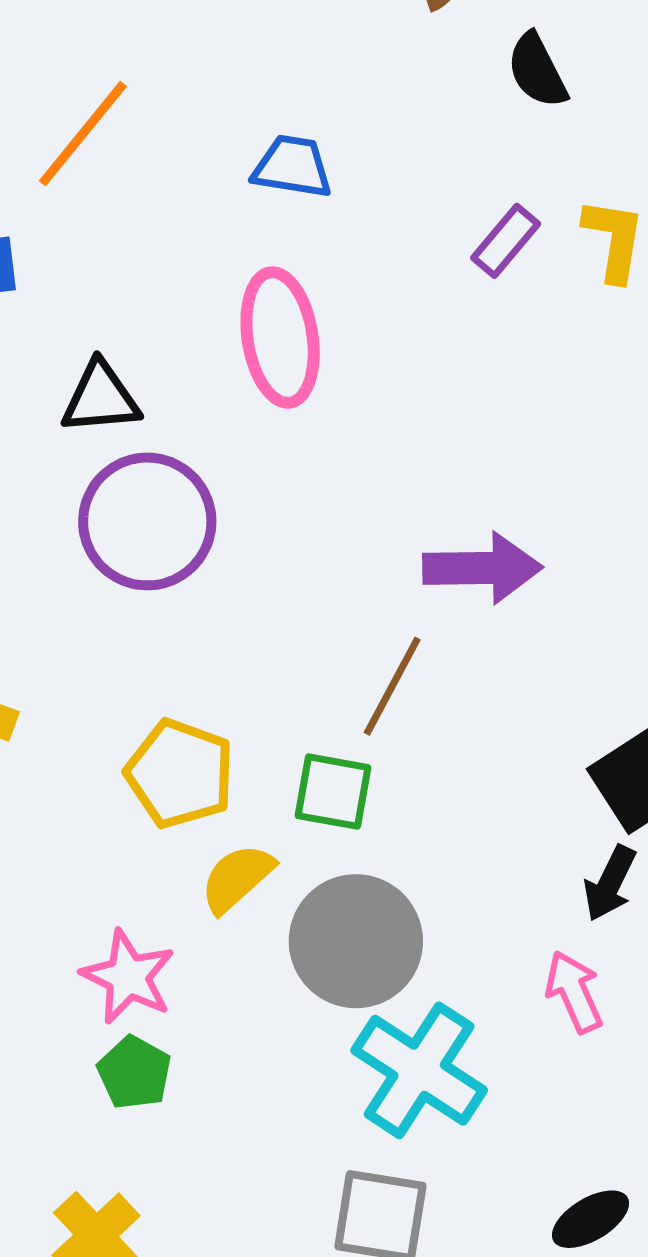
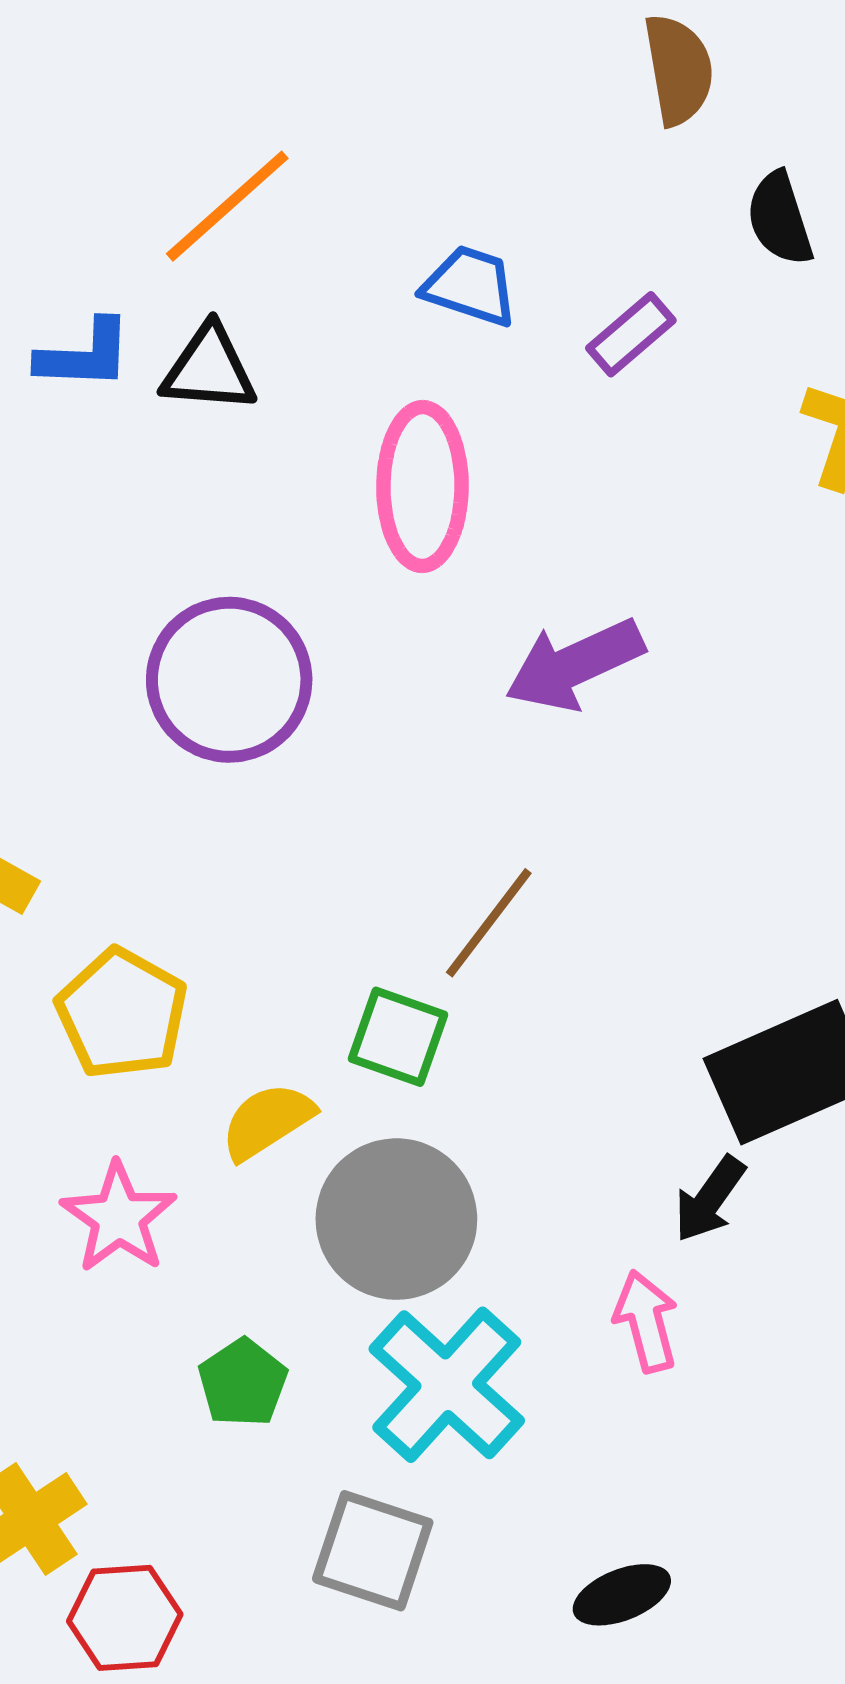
purple rectangle: (506, 241) -> (631, 334), moved
black triangle: (101, 398) -> (209, 369), moved
purple arrow: (482, 568) -> (575, 665), moved, turned 147
yellow pentagon: (180, 774) -> (122, 1014), moved
green pentagon: (134, 1073) -> (243, 1383), moved

